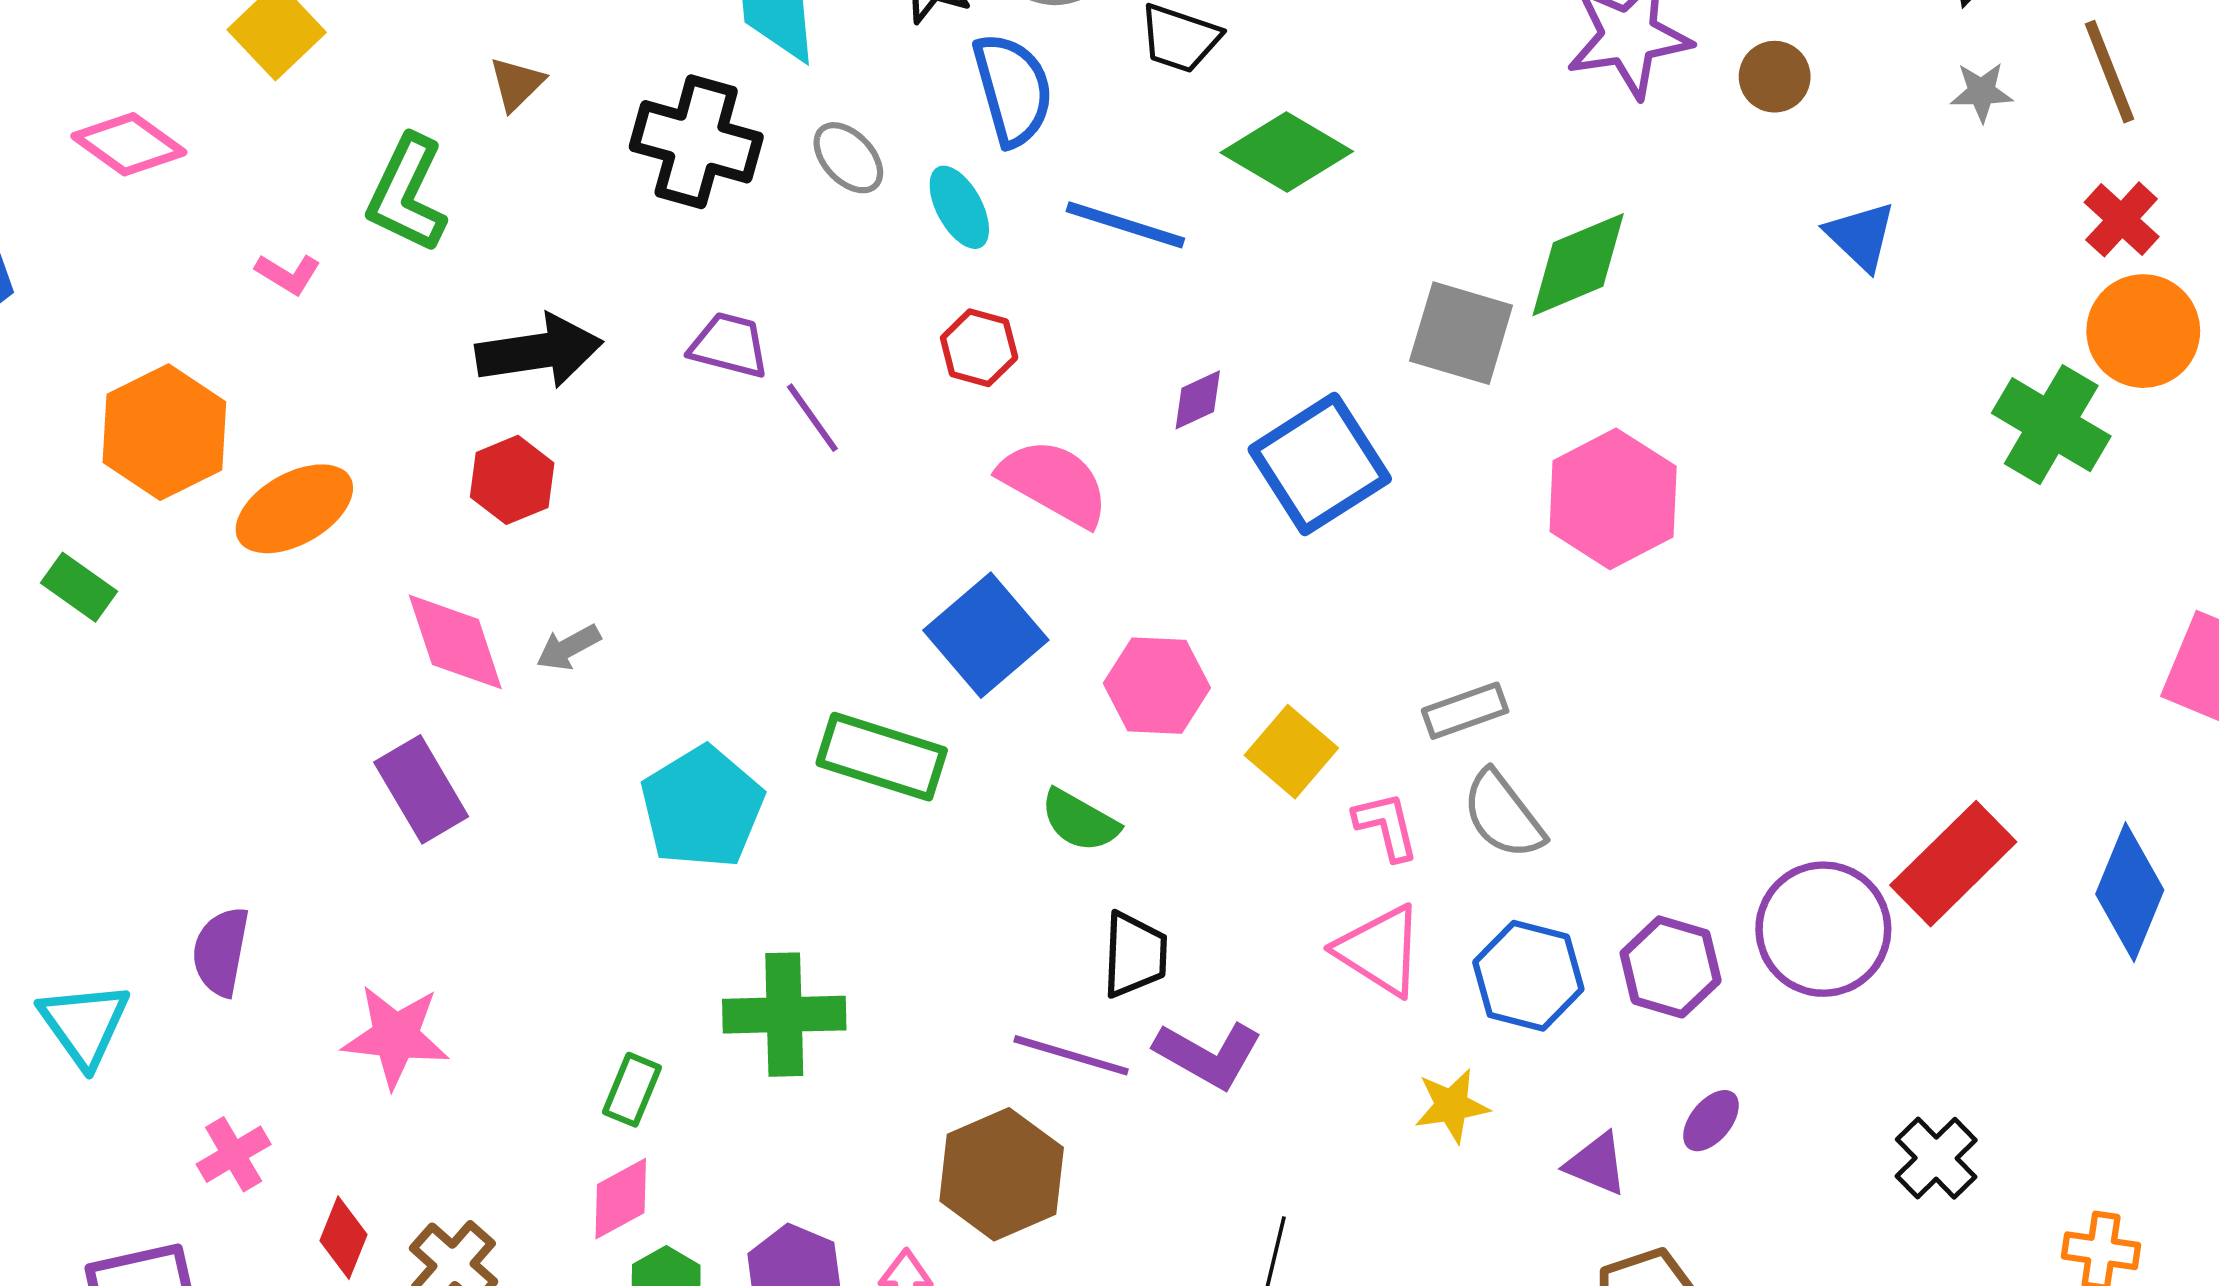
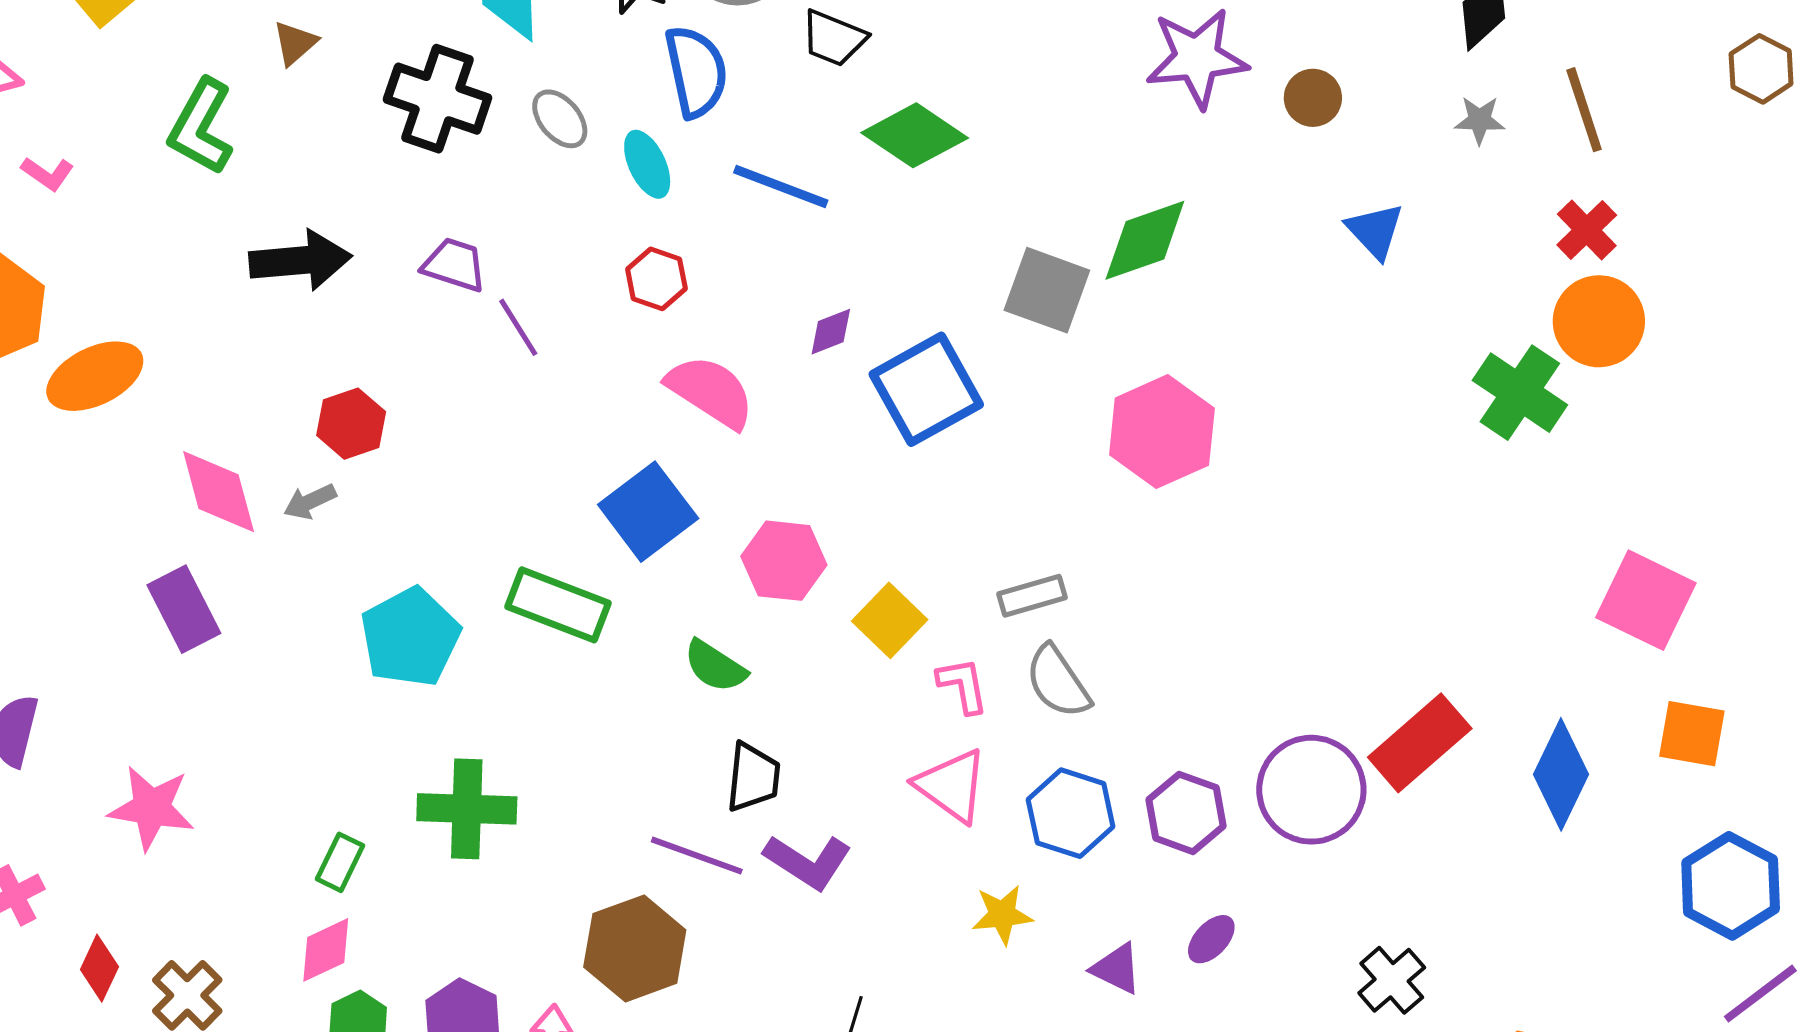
pink L-shape: (288, 274) -> (48, 174), moved
red hexagon: (512, 480) -> (351, 424), moved

